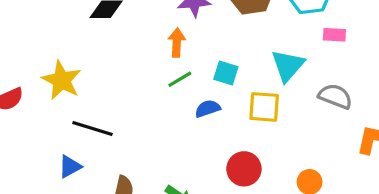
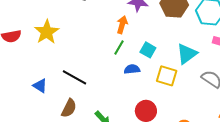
green line: (180, 79) -> (119, 48), turned -42
black line: (93, 128) -> (74, 77), moved
blue triangle: (70, 166) -> (40, 86), turned 49

